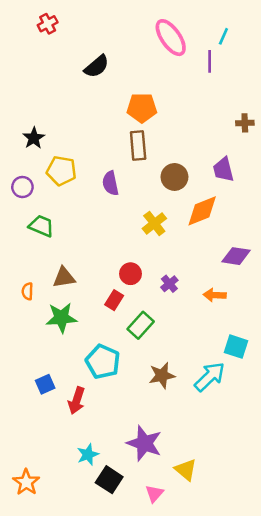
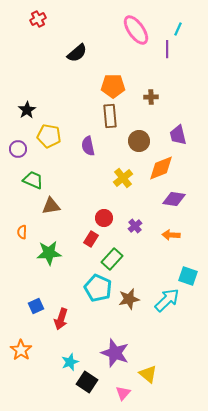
brown cross: (245, 123) -> (151, 97), moved
purple diamond: (236, 256) -> (174, 199), moved
brown triangle: (64, 277) -> (51, 206), moved
cyan pentagon: (103, 362) -> (98, 288), moved
orange star: (26, 482) -> (21, 350), moved

